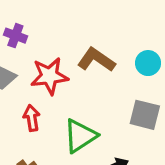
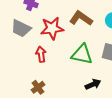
green triangle: (80, 136) -> (82, 54), moved, turned 45

